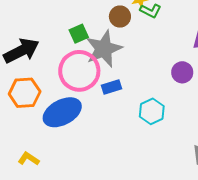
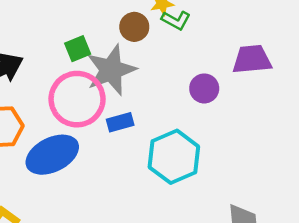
purple circle: (182, 72) -> (204, 88), moved
cyan hexagon: (152, 111) -> (174, 157), size x1.5

